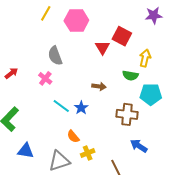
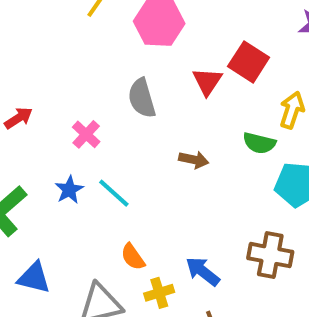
gray semicircle: (55, 56) -> (142, 98), moved
blue star: (81, 108) -> (69, 190), moved
brown cross: (127, 114) -> (270, 255), moved
blue arrow: (139, 146) -> (203, 271), moved

